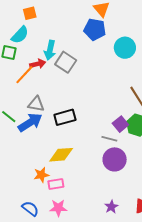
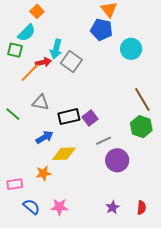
orange square: (30, 13) -> (37, 11), turned -32
blue arrow: (30, 122) -> (44, 137), moved, size x0.7
purple square: (120, 124) -> (90, 118), moved
gray line: (109, 139) -> (104, 141), moved, turned -42
pink rectangle: (56, 184) -> (15, 184), moved

